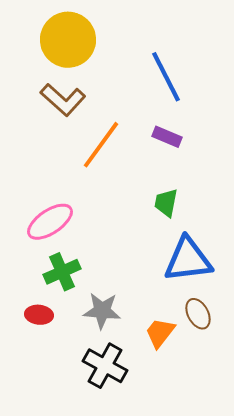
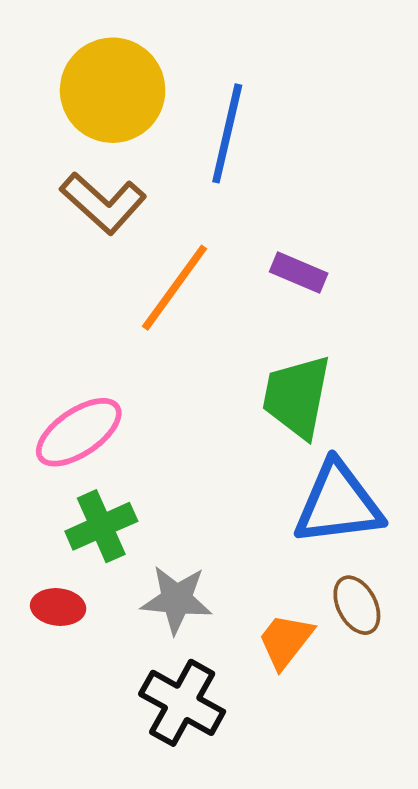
blue line: (166, 77) -> (227, 133), moved, turned 40
green trapezoid: (166, 203) -> (297, 397), size x1.6

